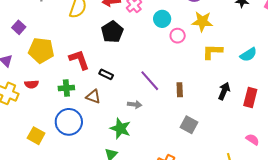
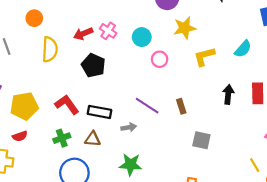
pink circle: (178, 36) -> (160, 59), moved
black rectangle: (106, 74) -> (100, 112), size x1.5
red semicircle: (32, 84) -> (20, 136), moved
gray arrow: (135, 104) -> (129, 127), moved

